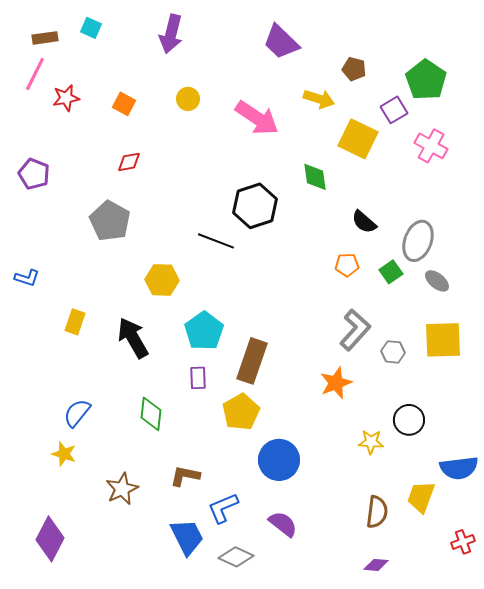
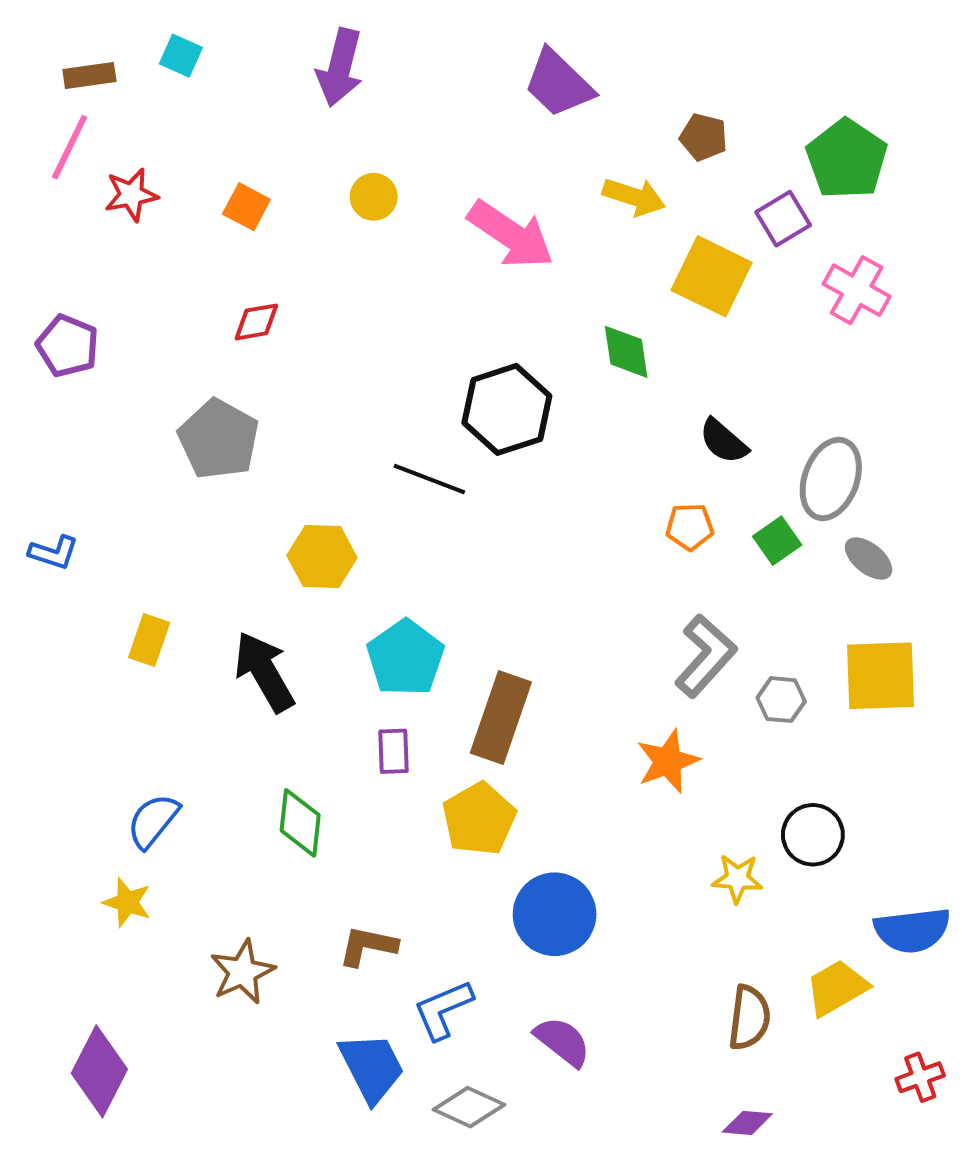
yellow trapezoid: (421, 497) -> (837, 988), turned 40

